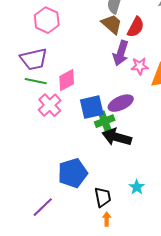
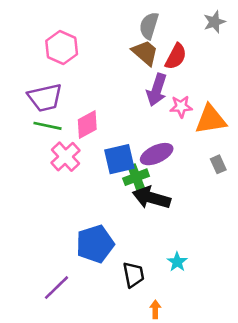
orange arrow: (107, 219) -> (155, 309), moved

